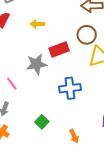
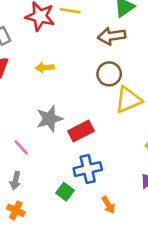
red rectangle: (59, 49) -> (81, 131), moved
blue cross: (70, 88) -> (88, 169), moved

